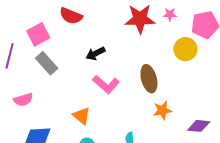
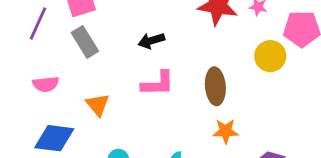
pink L-shape: (106, 84) -> (158, 84), turned -52
orange triangle: (82, 116) -> (98, 105), moved

